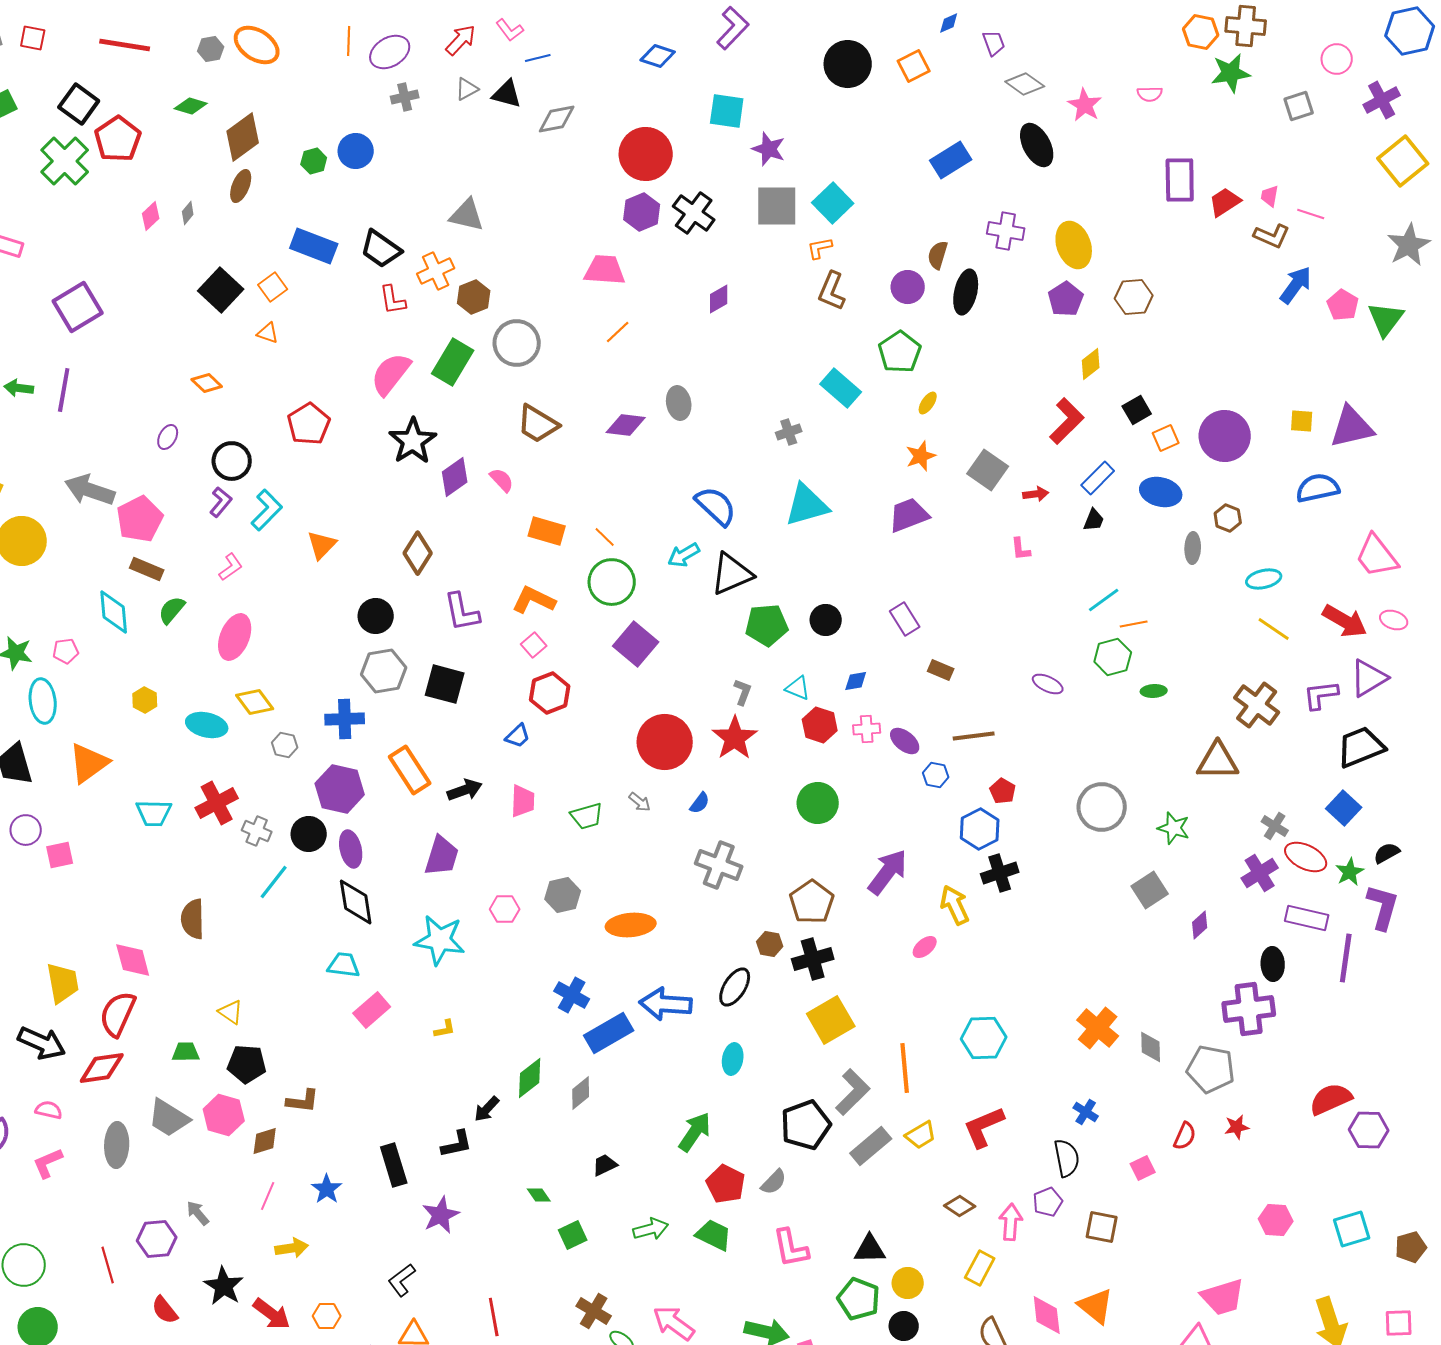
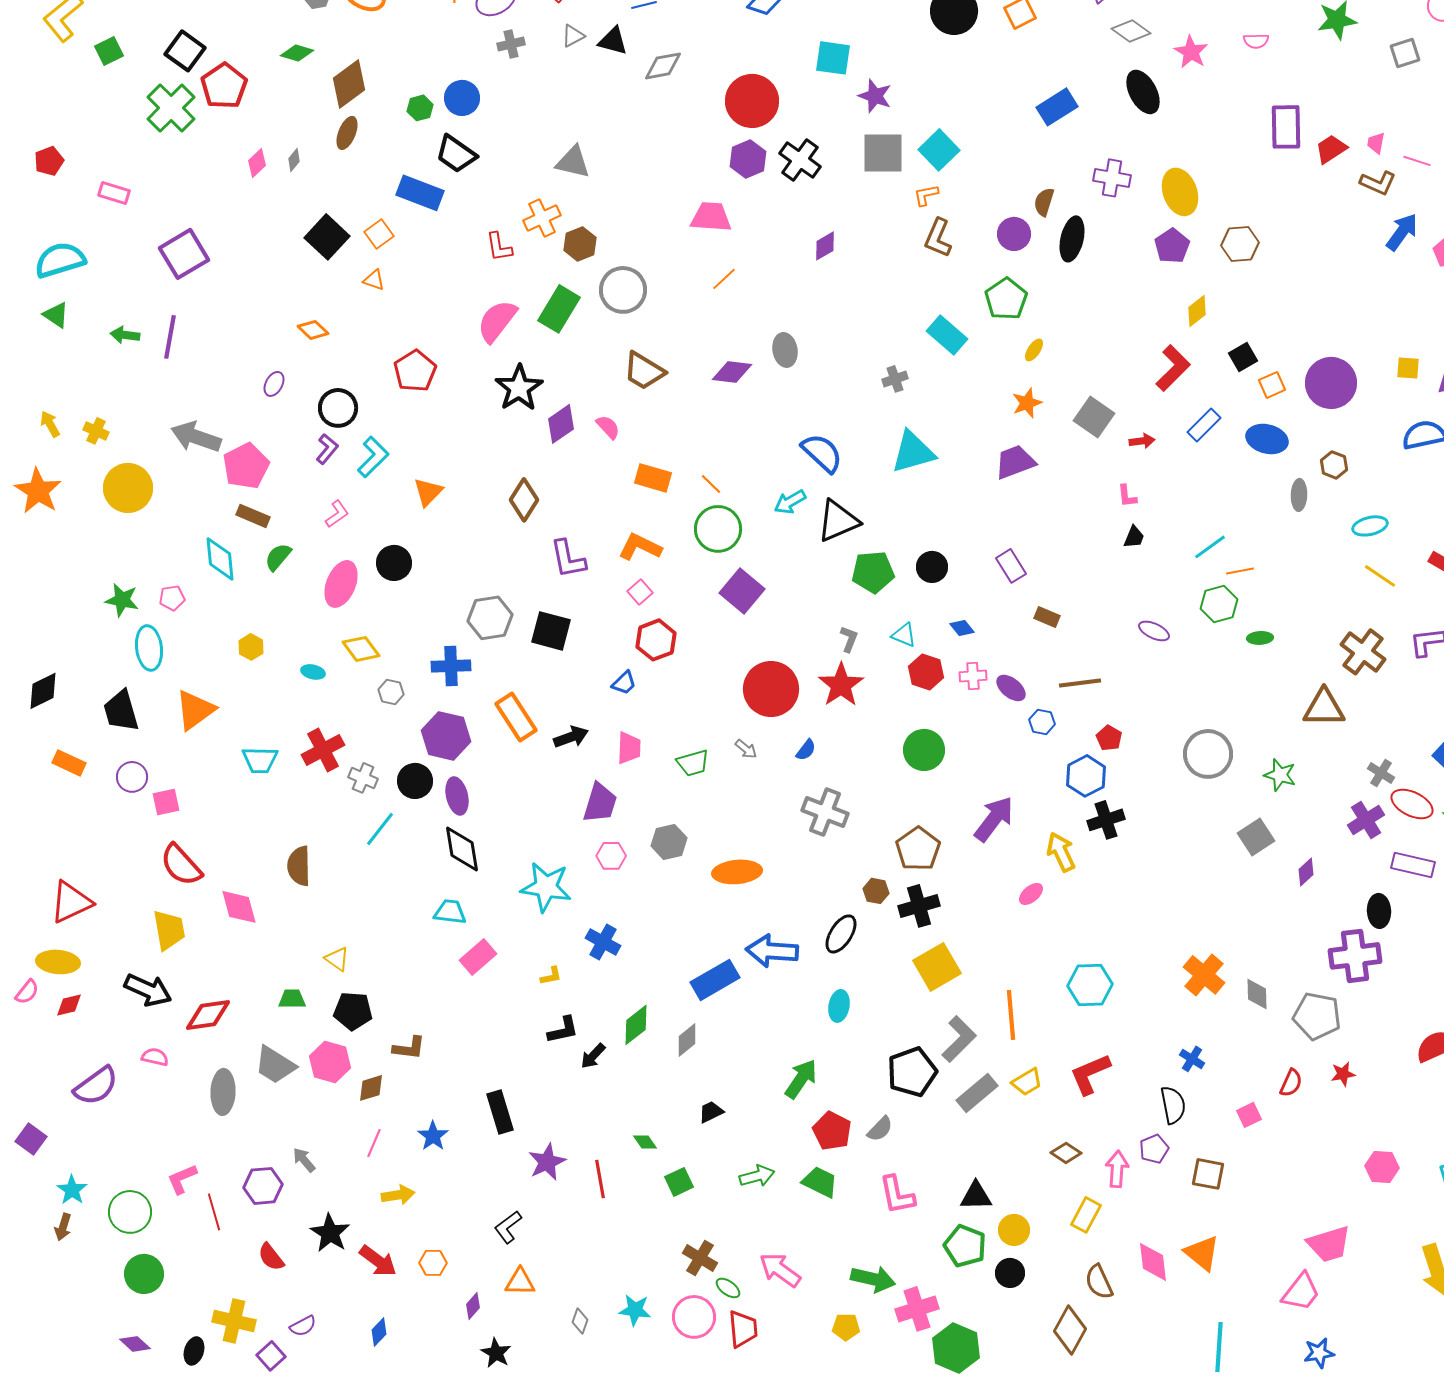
black trapezoid: (381, 249) -> (456, 154), moved
black trapezoid: (1094, 520) -> (1134, 537), moved
black circle: (376, 616) -> (394, 563), moved
blue diamond: (856, 681) -> (962, 628), turned 60
cyan ellipse: (207, 725) -> (313, 672), size x0.6
purple trapezoid: (442, 856) -> (600, 803), moved
blue cross: (572, 995) -> (603, 942), moved
red semicircle: (118, 1014) -> (181, 865), moved, turned -66
black L-shape: (457, 1144) -> (563, 1030), moved
pink L-shape: (48, 1163) -> (182, 1179), moved
red line: (494, 1317) -> (600, 1179), moved

